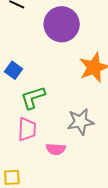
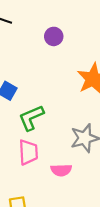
purple circle: (62, 24) -> (54, 36), size x0.5

